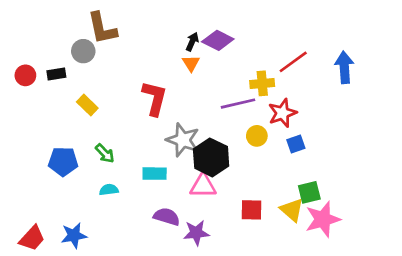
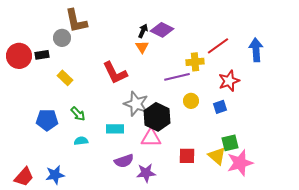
red circle: (25, 75) -> (19, 56), size x1.6
red L-shape: (155, 98) -> (115, 73), turned 140
red star: (282, 113) -> (229, 81), moved
purple semicircle: (167, 217) -> (124, 161), turned 144

